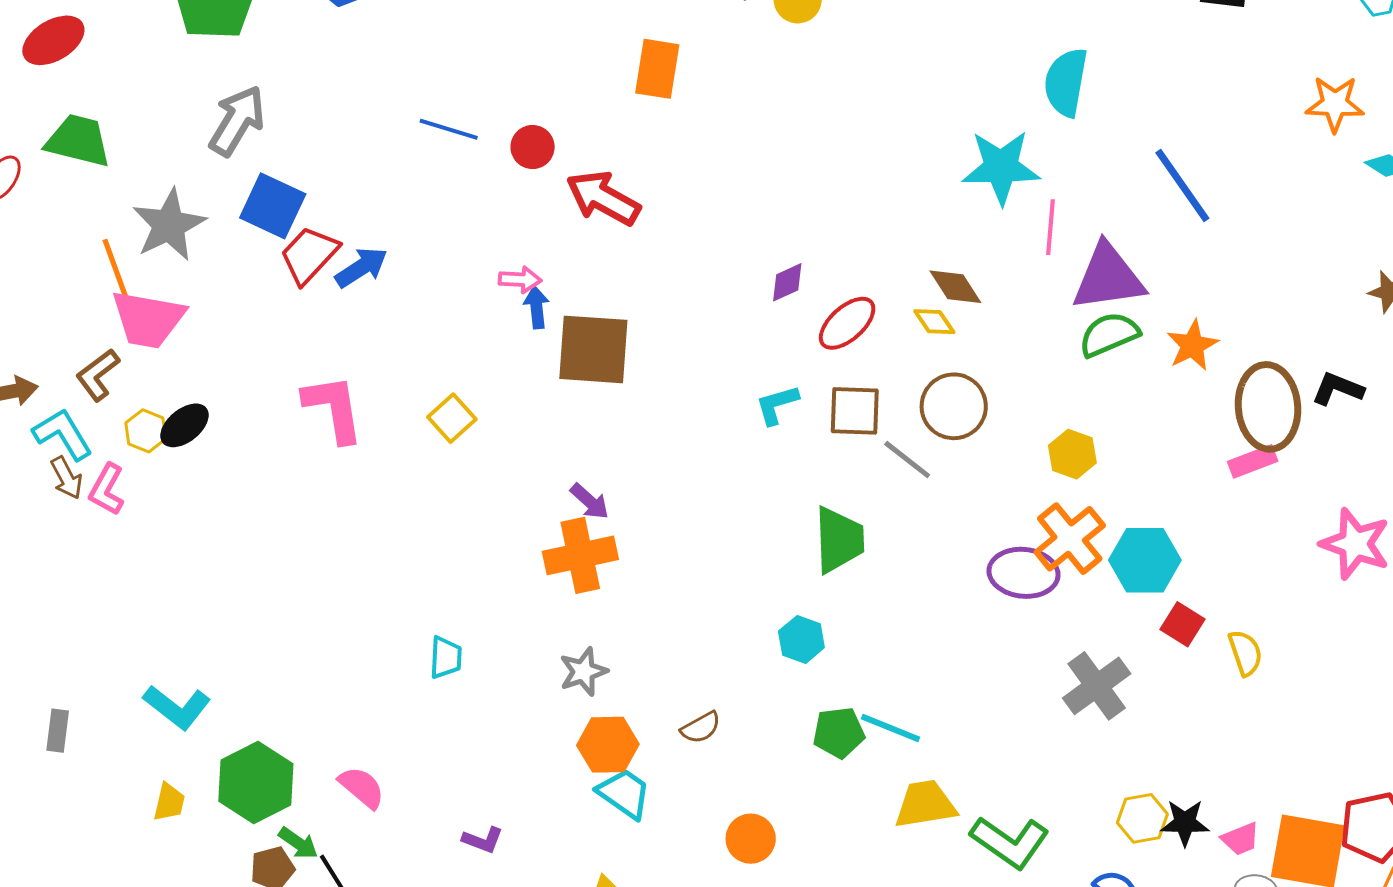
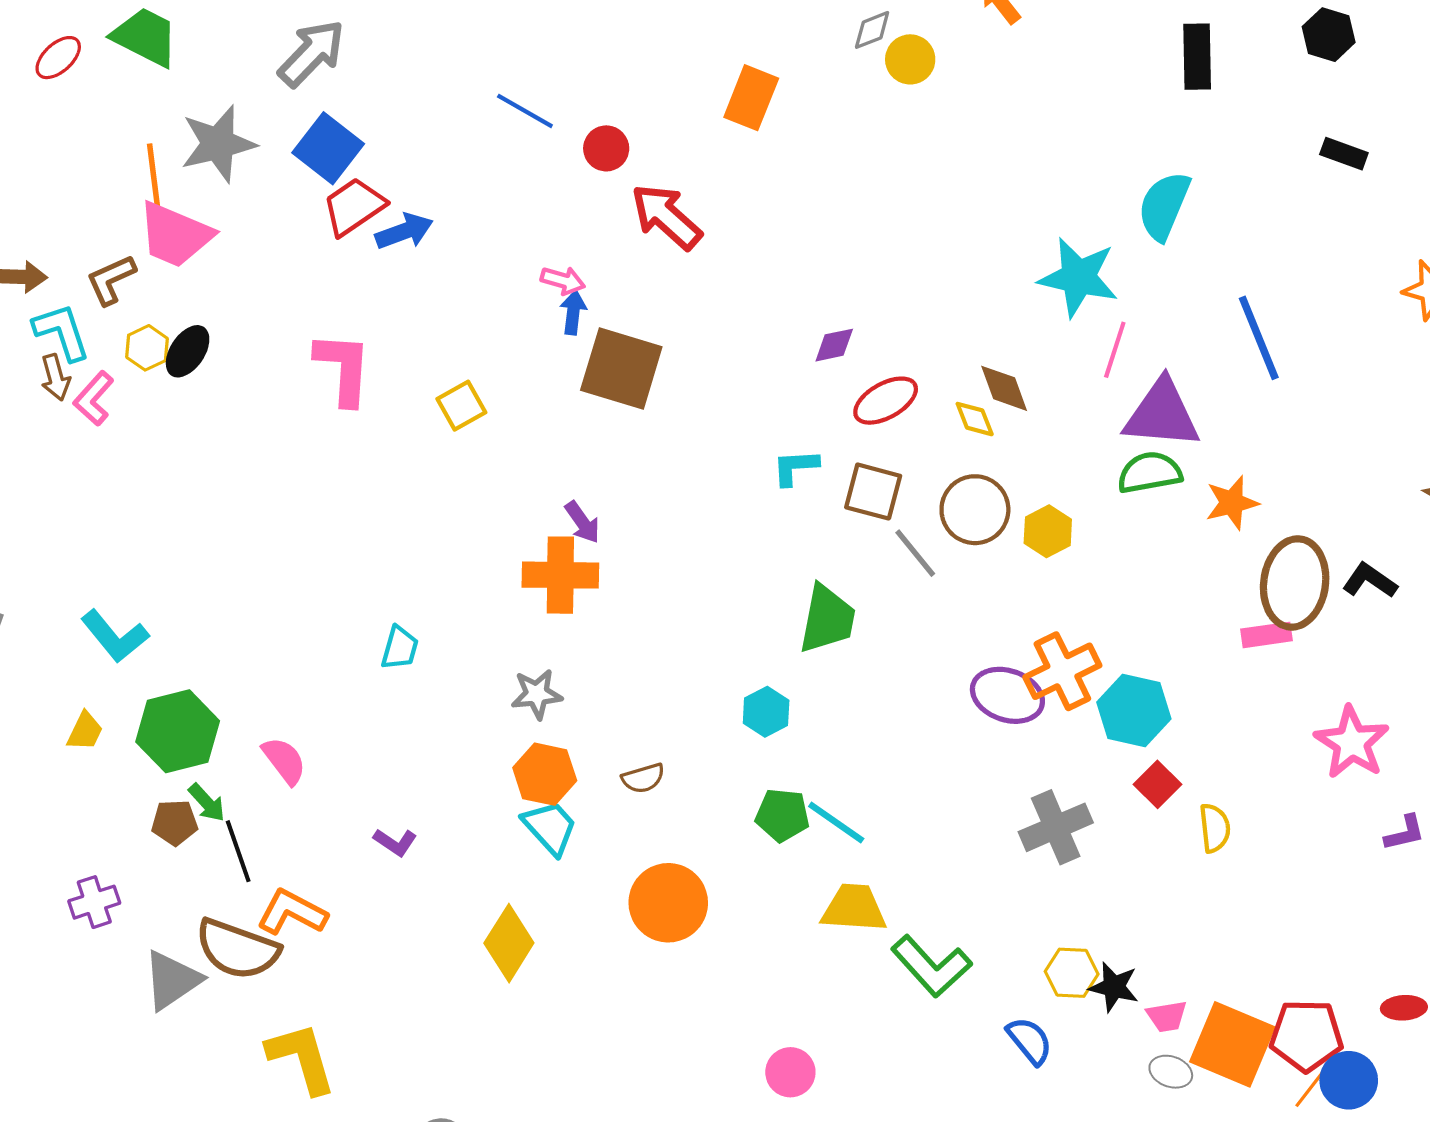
black ellipse: (184, 425) -> (188, 351), turned -30
yellow hexagon: (1072, 454) -> (1048, 531), moved
orange circle: (751, 839) -> (668, 903), size x1.5

